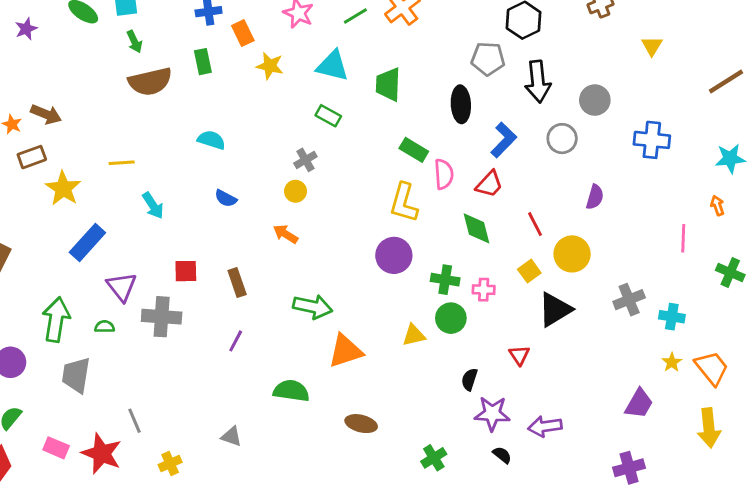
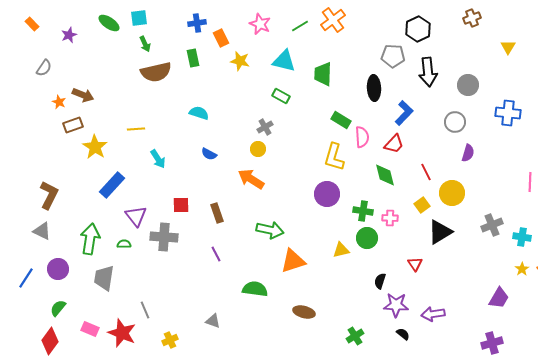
gray circle: (562, 139) -> (455, 122), moved
orange arrow: (286, 234) -> (251, 179), size x1.5
purple line: (236, 341) -> (216, 254), turned -56

